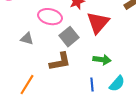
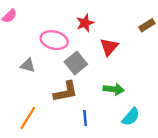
red triangle: (98, 23) -> (109, 47), size x0.7
blue line: (92, 85) -> (85, 118), moved

